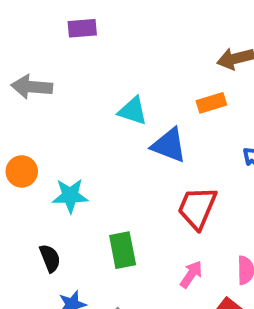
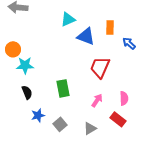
orange rectangle: (211, 103) -> (110, 27), moved, turned -72
cyan triangle: (133, 111) -> (68, 19), turned -42
cyan star: (70, 196) -> (25, 65), moved

